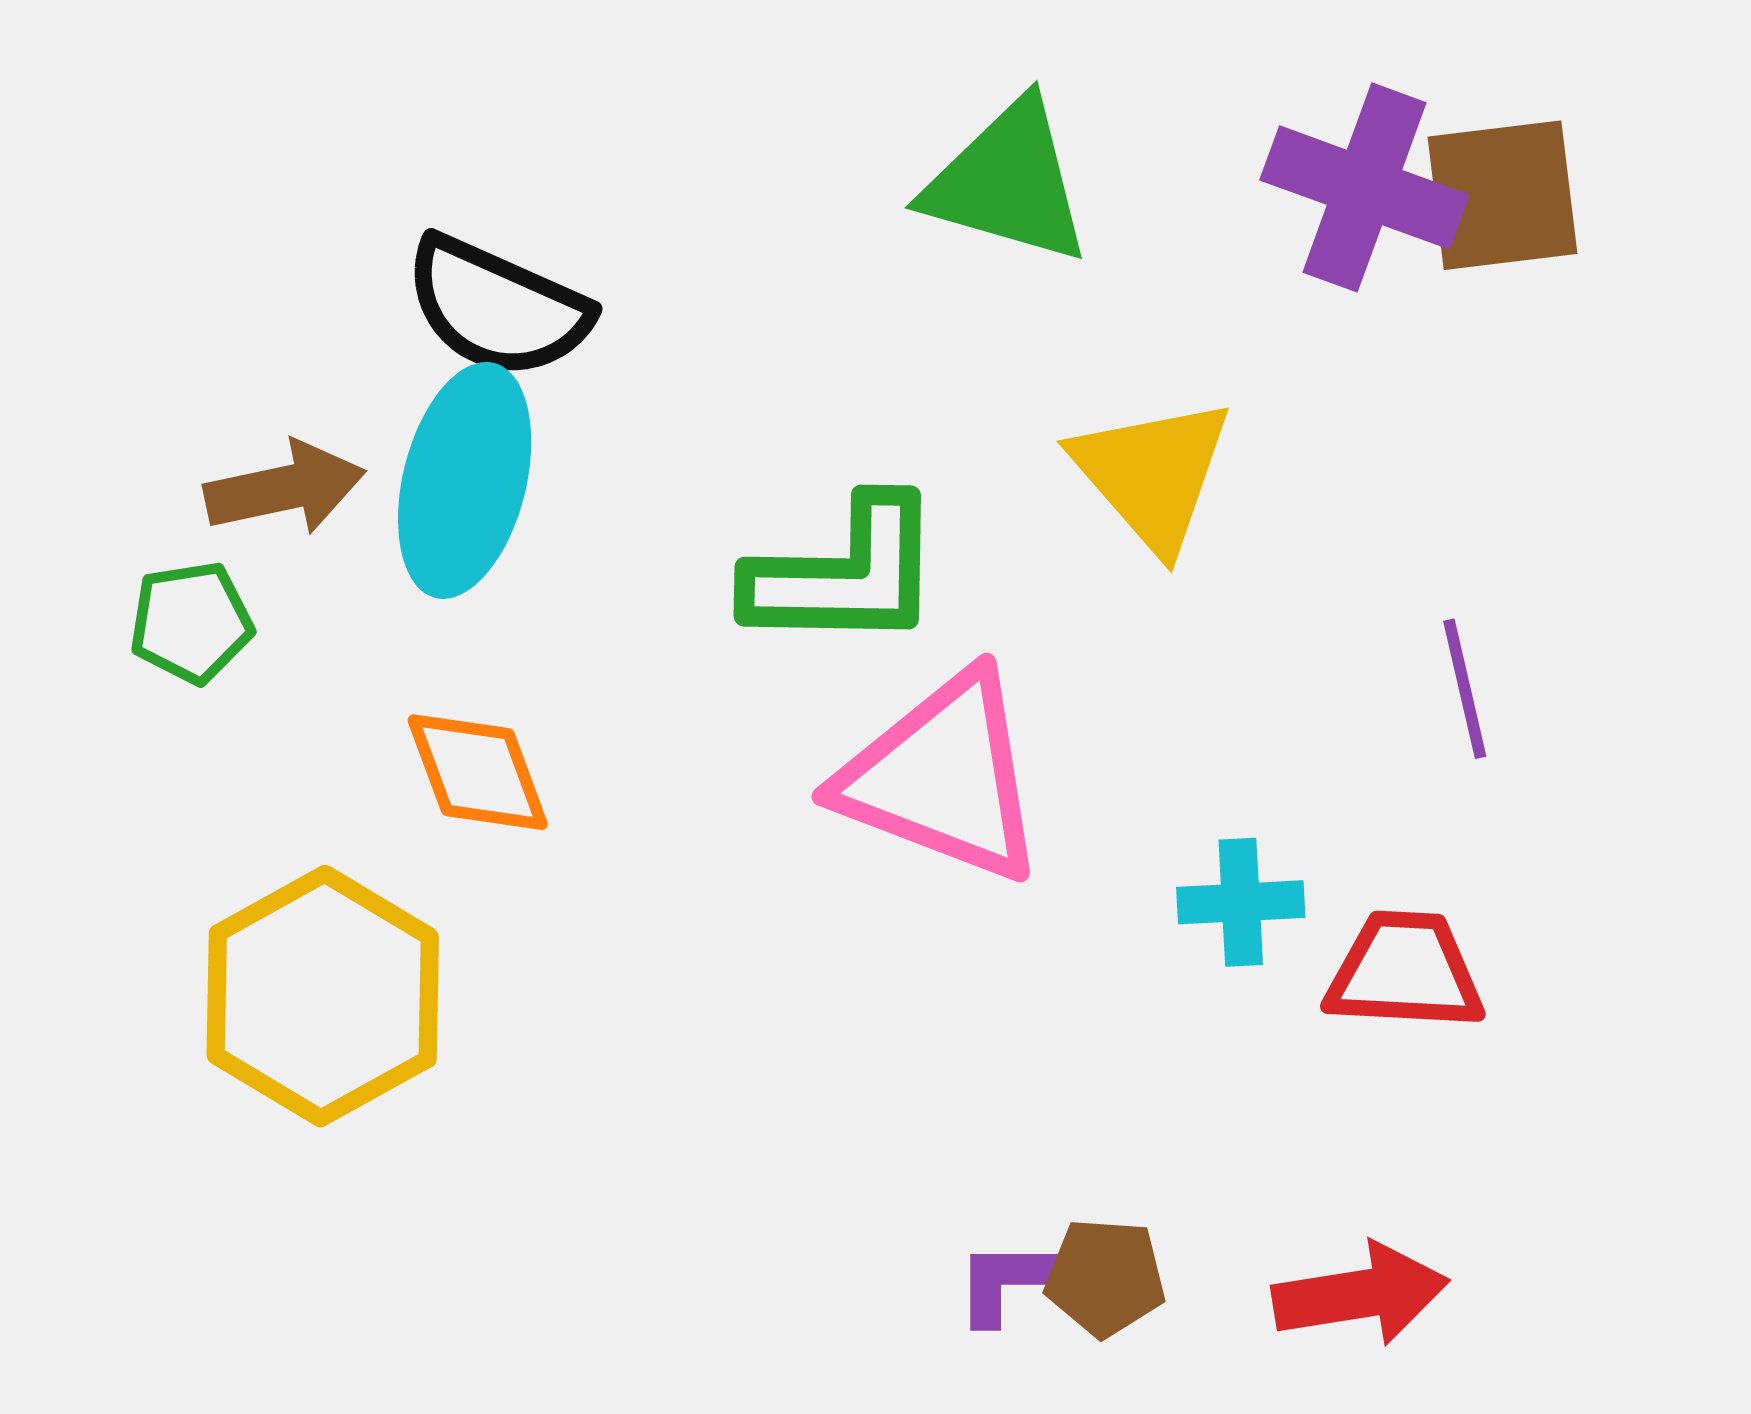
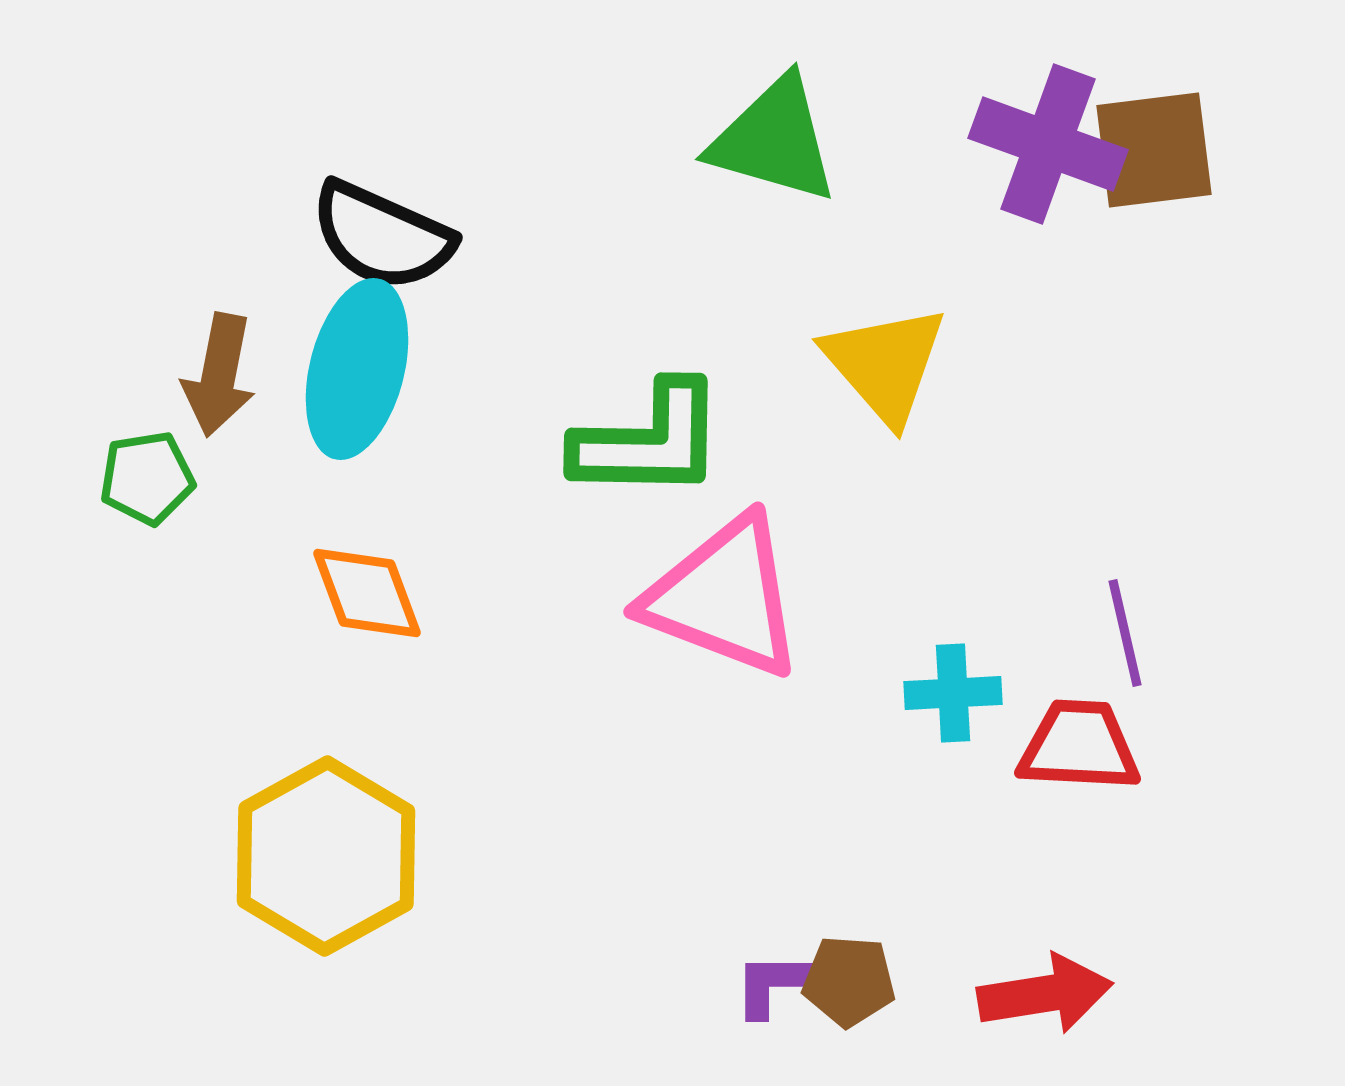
brown arrow: (285, 488) -> (219, 375), turned 113
purple line: (1465, 689) -> (1125, 633), moved
yellow hexagon: (323, 996) -> (326, 856), moved

